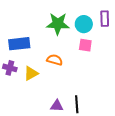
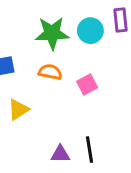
pink square: (85, 45) -> (87, 84), moved, turned -32
orange semicircle: (55, 60) -> (50, 72), moved

